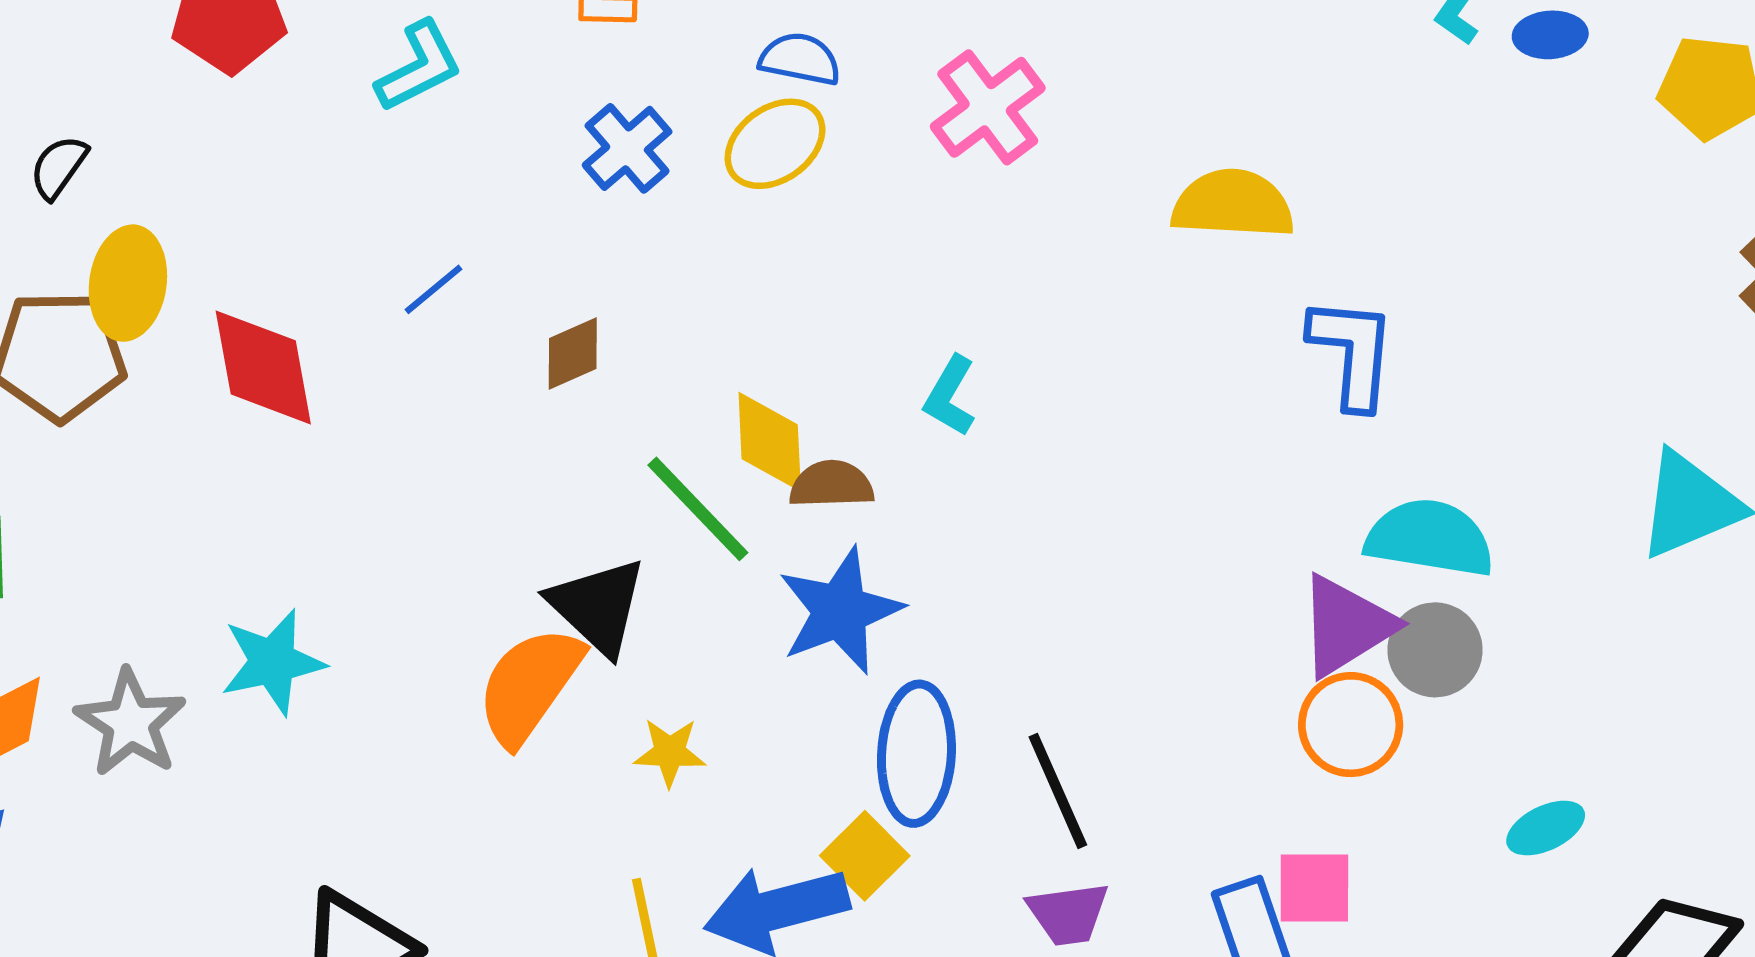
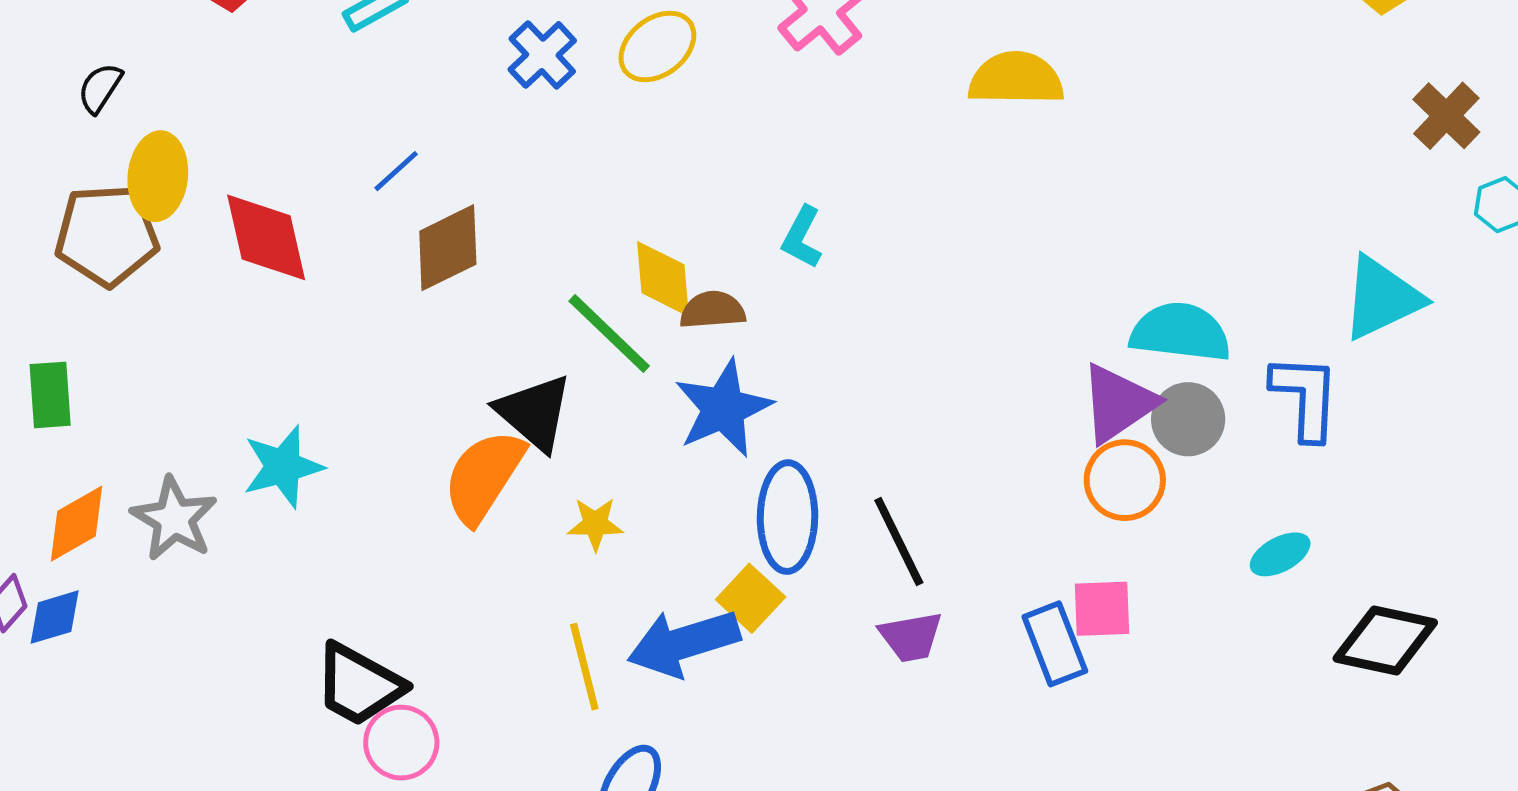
blue L-shape: (1352, 352) -> (1305, 397), moved
brown diamond: (573, 354) -> (448, 248), moved, size x1.5

